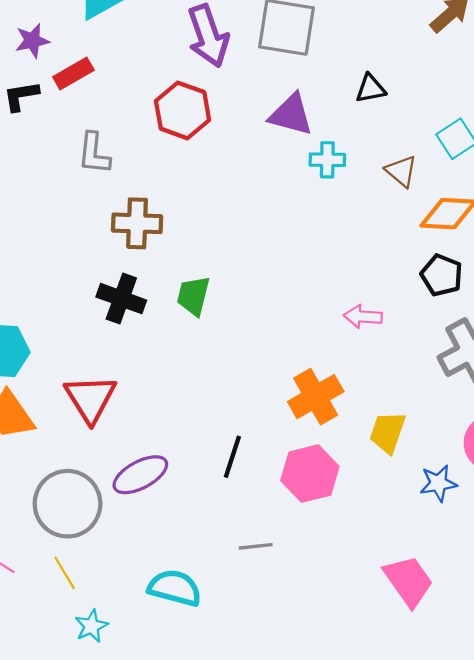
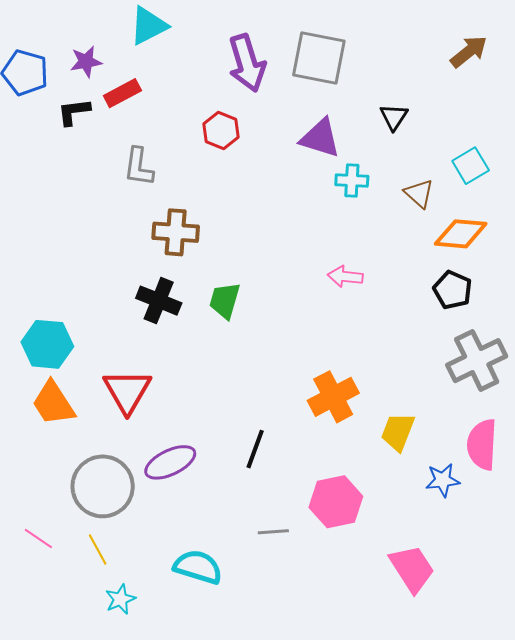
black triangle: (371, 89) -> (394, 117), turned -48
red hexagon: (183, 110) -> (221, 131), size x0.7
pink arrow: (363, 317) -> (345, 277), moved
pink hexagon: (310, 474) -> (336, 502), moved

